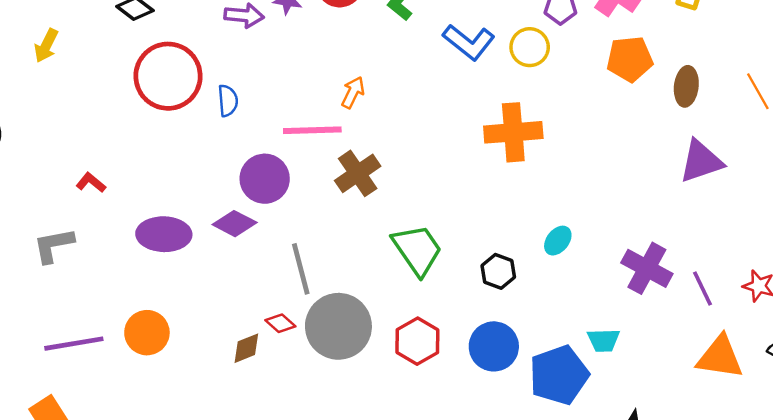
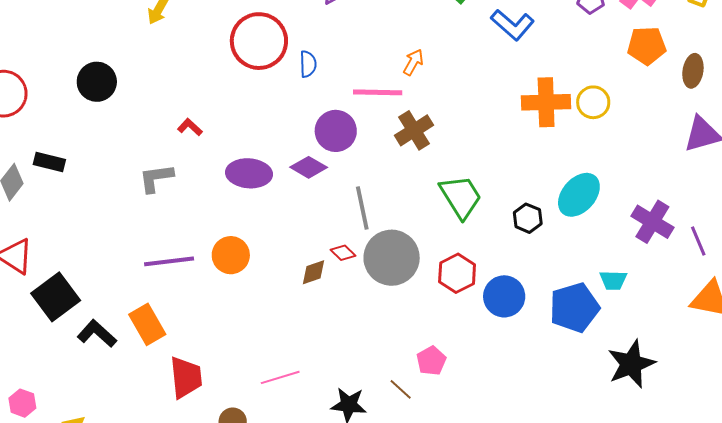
yellow circle: (530, 47) -> (593, 102), moved
cyan ellipse: (558, 241) -> (579, 195), size x1.8
blue circle: (494, 346) -> (504, 296), moved

